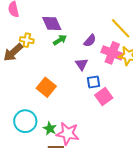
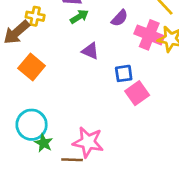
purple triangle: (82, 64) -> (90, 51), moved, turned -32
orange square: (46, 87) -> (32, 67), moved
green star: (50, 129) -> (44, 143), moved

